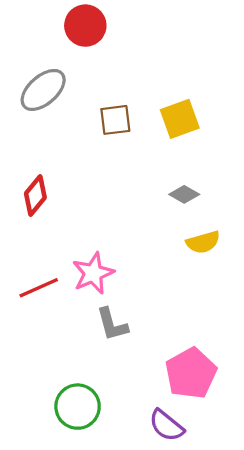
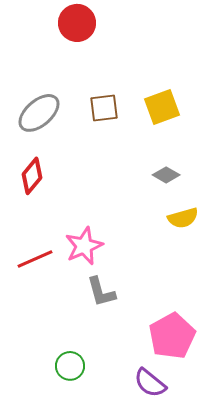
gray ellipse: (43, 90) -> (39, 113), moved
green circle: (78, 407) -> (70, 366), size x0.7

